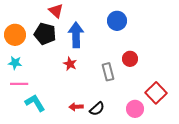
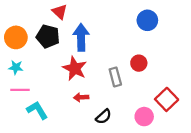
blue circle: (117, 21) -> (147, 20), moved
red star: (70, 64) -> (75, 68), size x1.6
red arrow: (76, 107) -> (81, 97), moved

